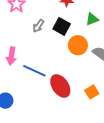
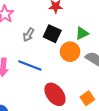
green triangle: (92, 19) -> (82, 33), moved
blue line: (34, 71) -> (30, 65), moved

